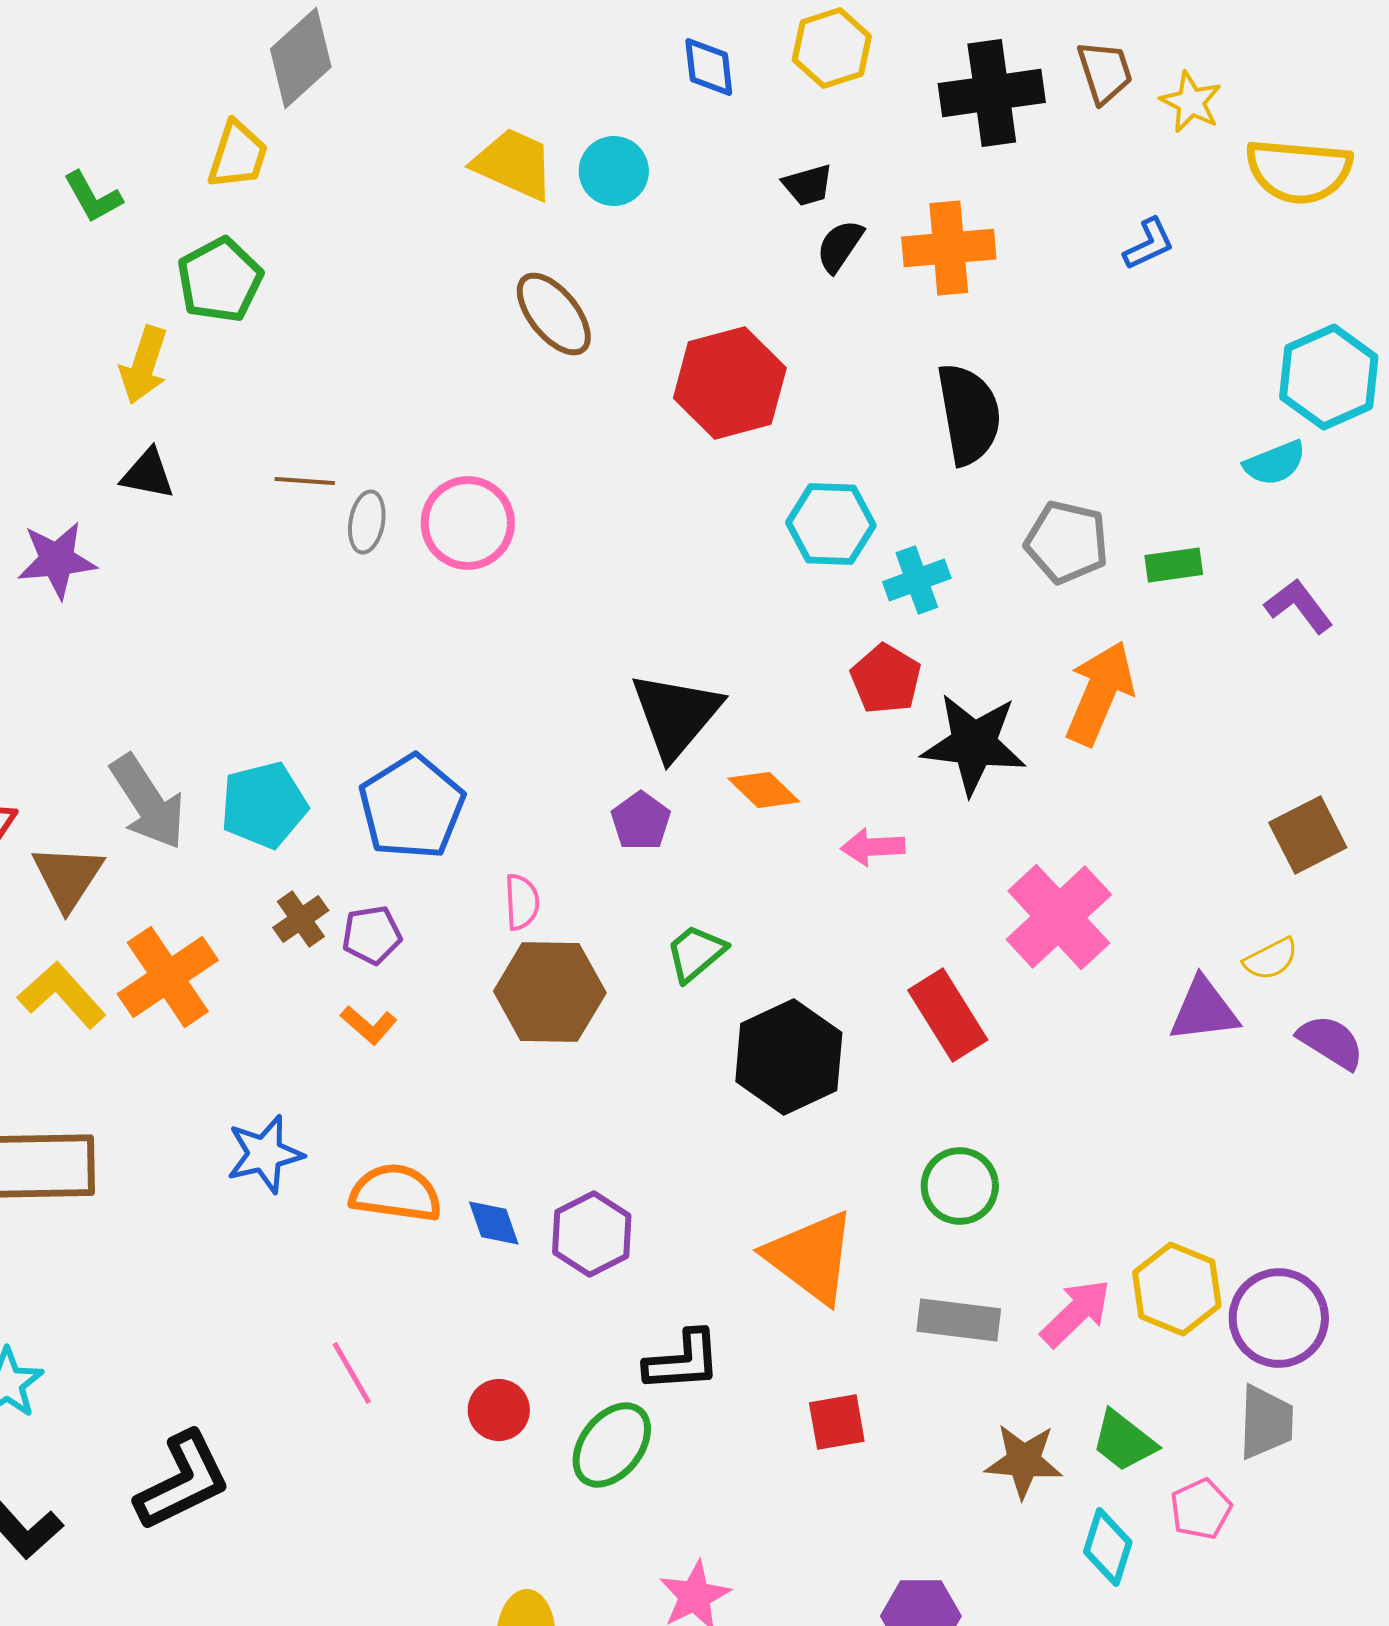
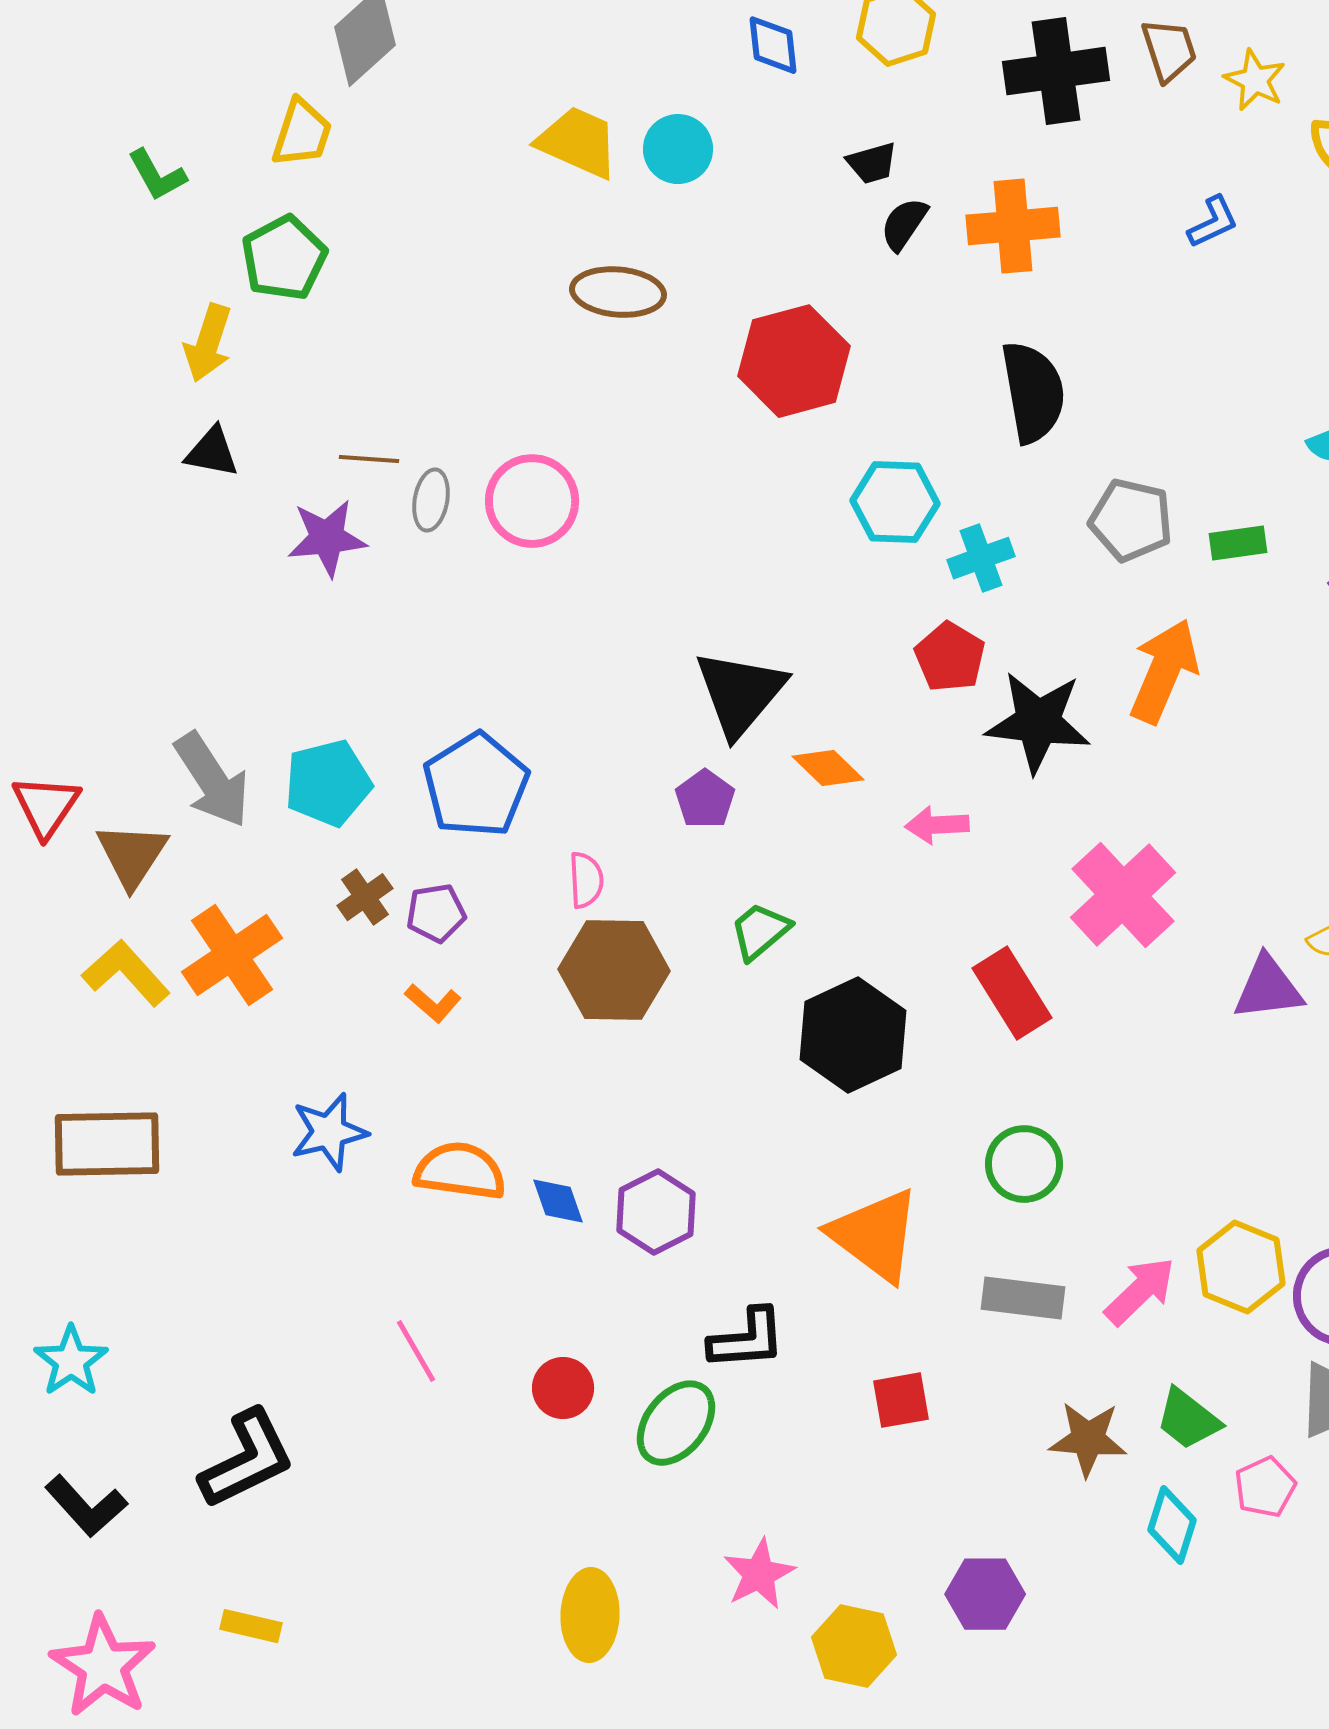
brown ellipse: (554, 314) -> (618, 292), turned -46
purple star: (57, 560) -> (327, 538), moved

